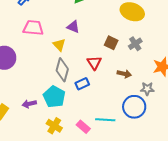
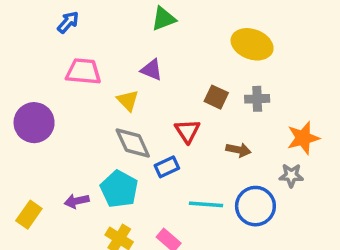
gray cross: (135, 44) -> (257, 99), turned 32
gray diamond: (62, 70) -> (133, 143), turned -40
gray star: (147, 89) -> (291, 175), moved
cyan line: (105, 120) -> (206, 204), moved

